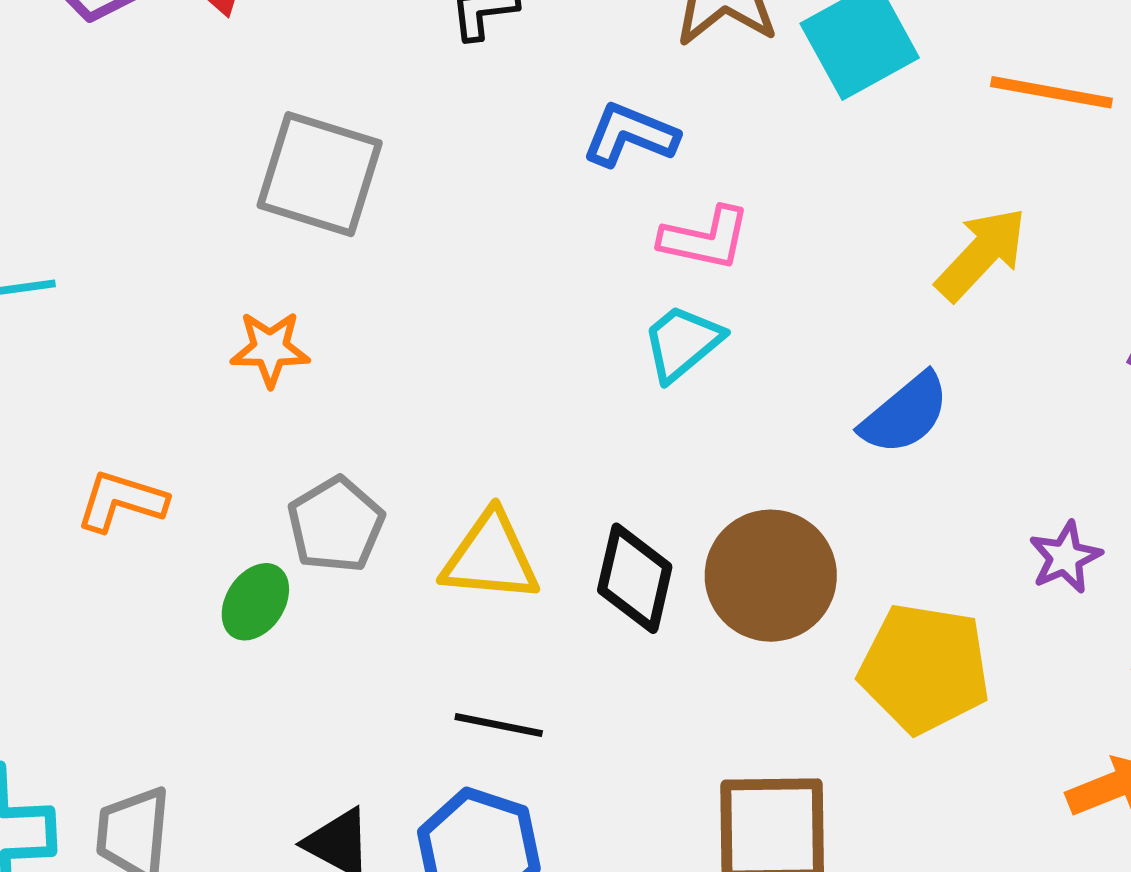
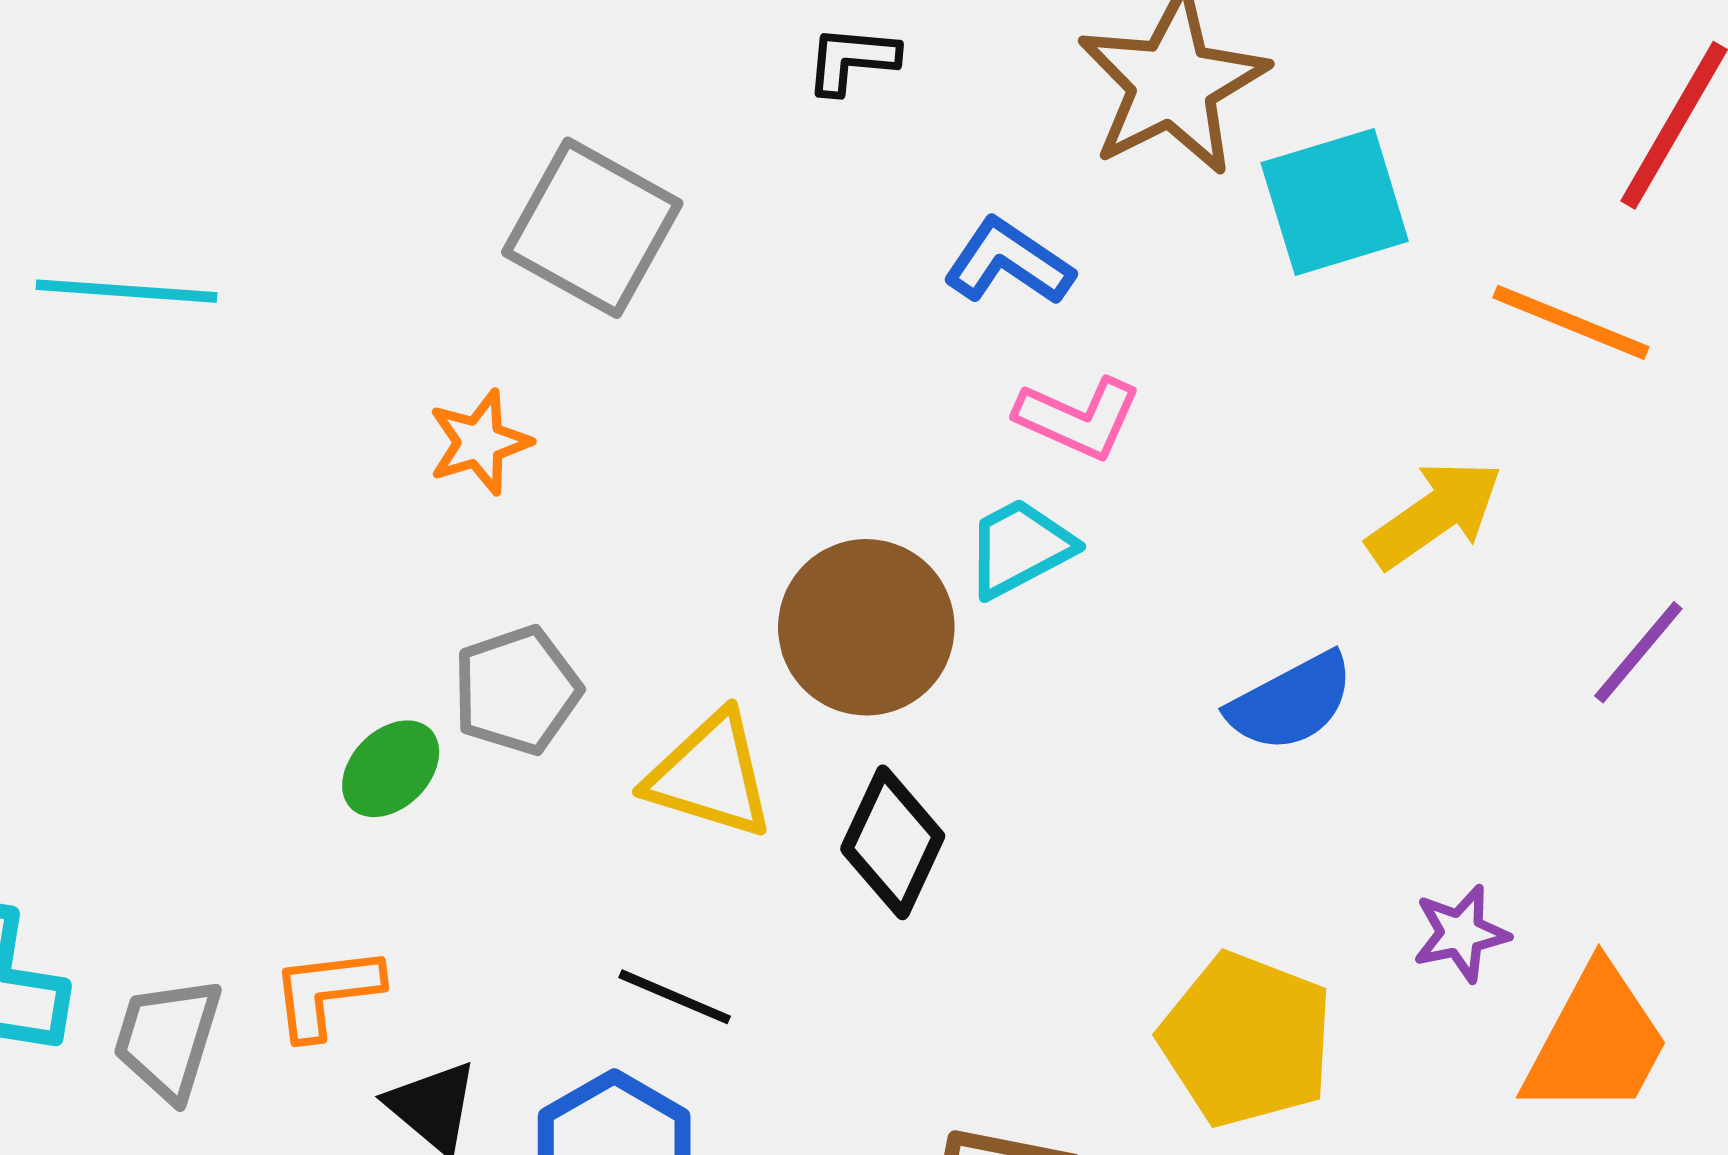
orange star: (270, 349) -> (479, 442), turned -30
orange L-shape: (121, 501) -> (326, 992), moved, turned -36
brown circle: (771, 576) -> (866, 627), moved

